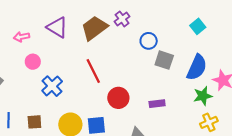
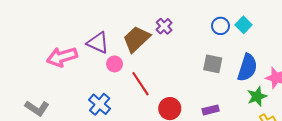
pink arrow: (22, 37) -> (62, 57), size x1.8
blue circle: (149, 41) -> (220, 26), moved
pink circle: (33, 62) -> (115, 64), moved

